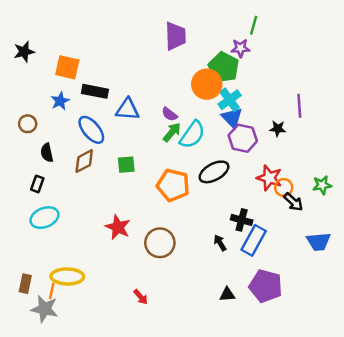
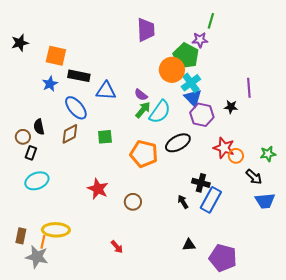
brown circle: (28, 124) -> (23, 137), moved
black arrow: (293, 202) -> (254, 177), moved
brown circle: (160, 243) -> (133, 202), size x0.7
purple pentagon: (266, 286) -> (223, 258), moved

